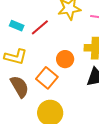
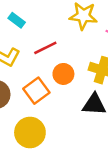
red line: (40, 27) -> (45, 48), moved

